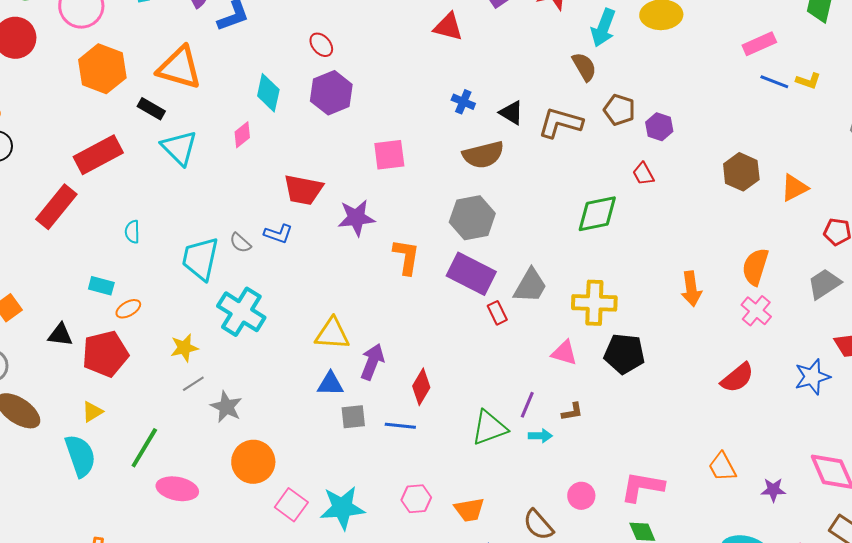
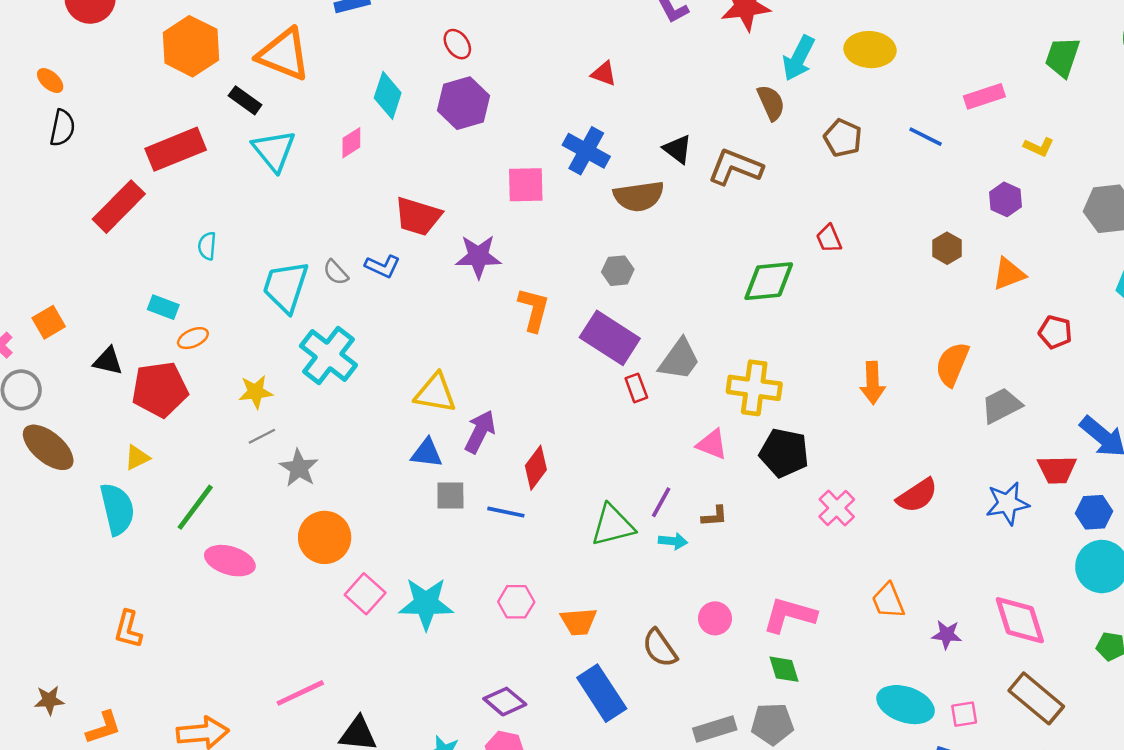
red triangle: (448, 27) -> (604, 74), moved, size x0.7
blue line: (774, 82) -> (926, 137), moved
blue cross: (463, 102) -> (586, 151), moved, size x1.6
brown pentagon: (619, 110) -> (843, 138), moved
purple hexagon: (659, 127) -> (1005, 199), moved
brown hexagon: (741, 172) -> (947, 248), size x0.7
gray hexagon: (472, 218) -> (618, 271), size x0.6
gray trapezoid: (824, 284) -> (1002, 406), moved
pink cross: (756, 311) -> (837, 508), moved

